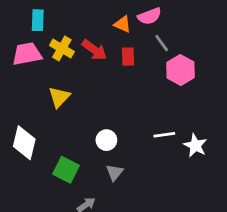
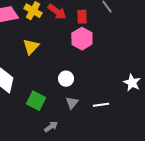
pink hexagon: (181, 70) -> (82, 39), moved
white line: (164, 135) -> (101, 105), moved

